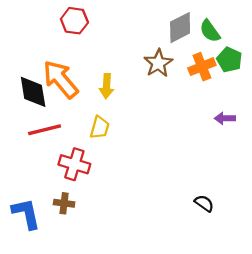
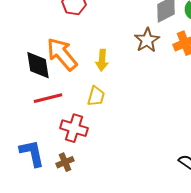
brown cross: (64, 203) -> (65, 162), turned -30
blue L-shape: (26, 214) -> (32, 153), moved

